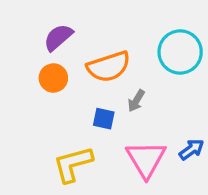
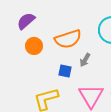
purple semicircle: (58, 37) -> (26, 21), moved

